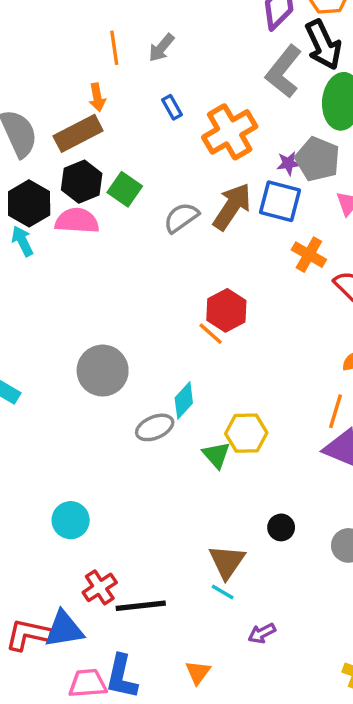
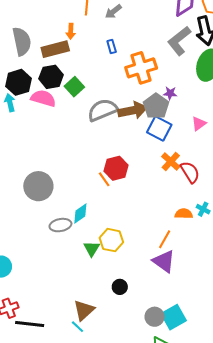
gray pentagon: (317, 159) -> (156, 106), moved
blue square: (280, 201) -> (159, 129), moved
brown arrow: (232, 207) -> (133, 110), turned 32
gray semicircle: (181, 218) -> (103, 110), size x1.4
orange cross: (309, 255) -> (171, 162), moved
black circle: (281, 527) -> (120, 287), moved

